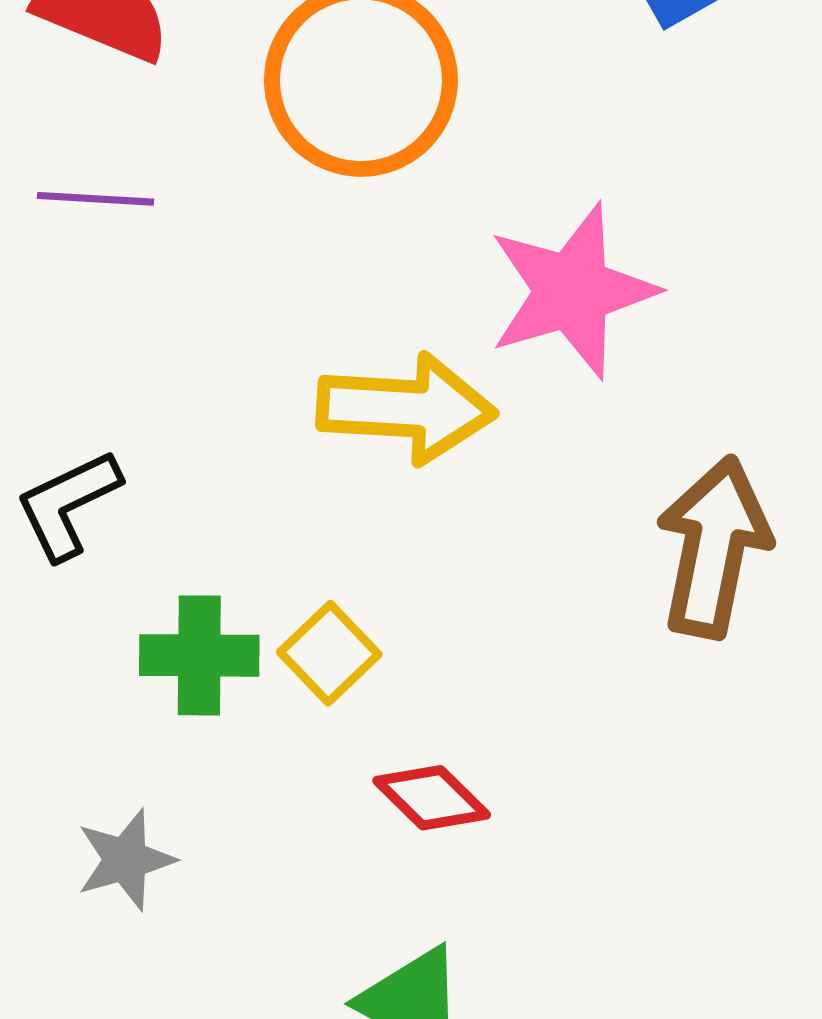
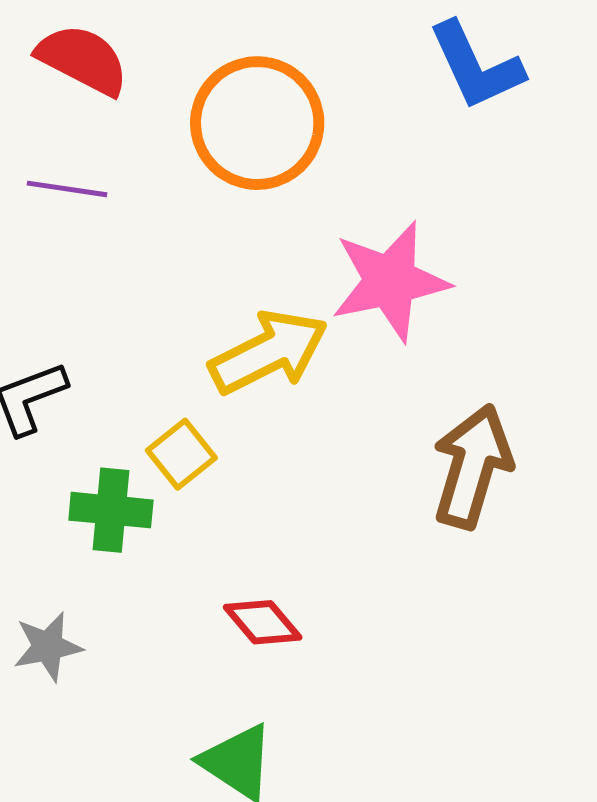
yellow arrow: (406, 408) -> (269, 352), turned -35
yellow square: (329, 653) -> (181, 454), moved

